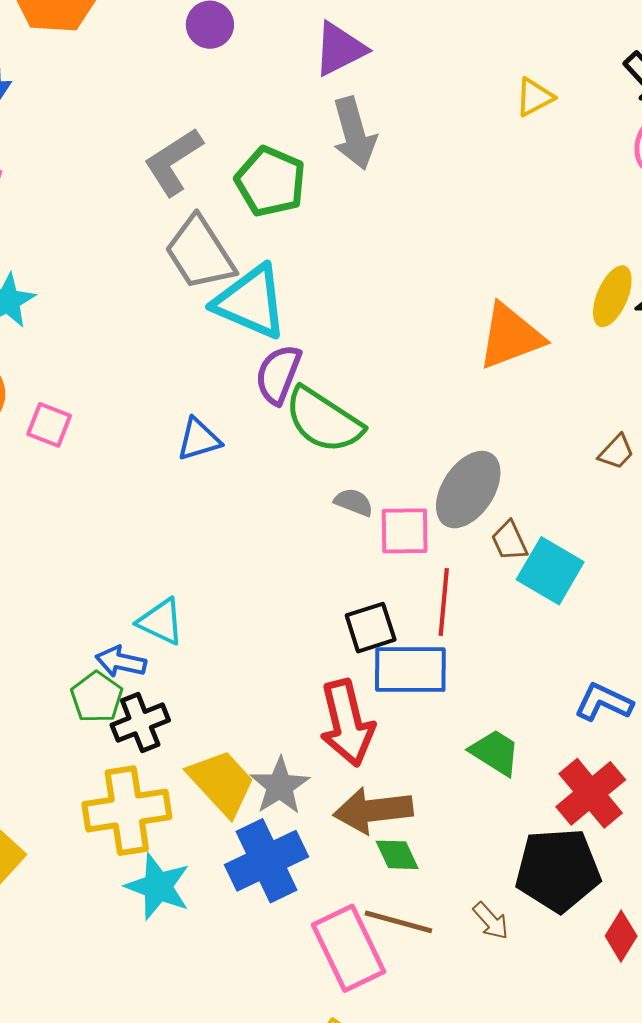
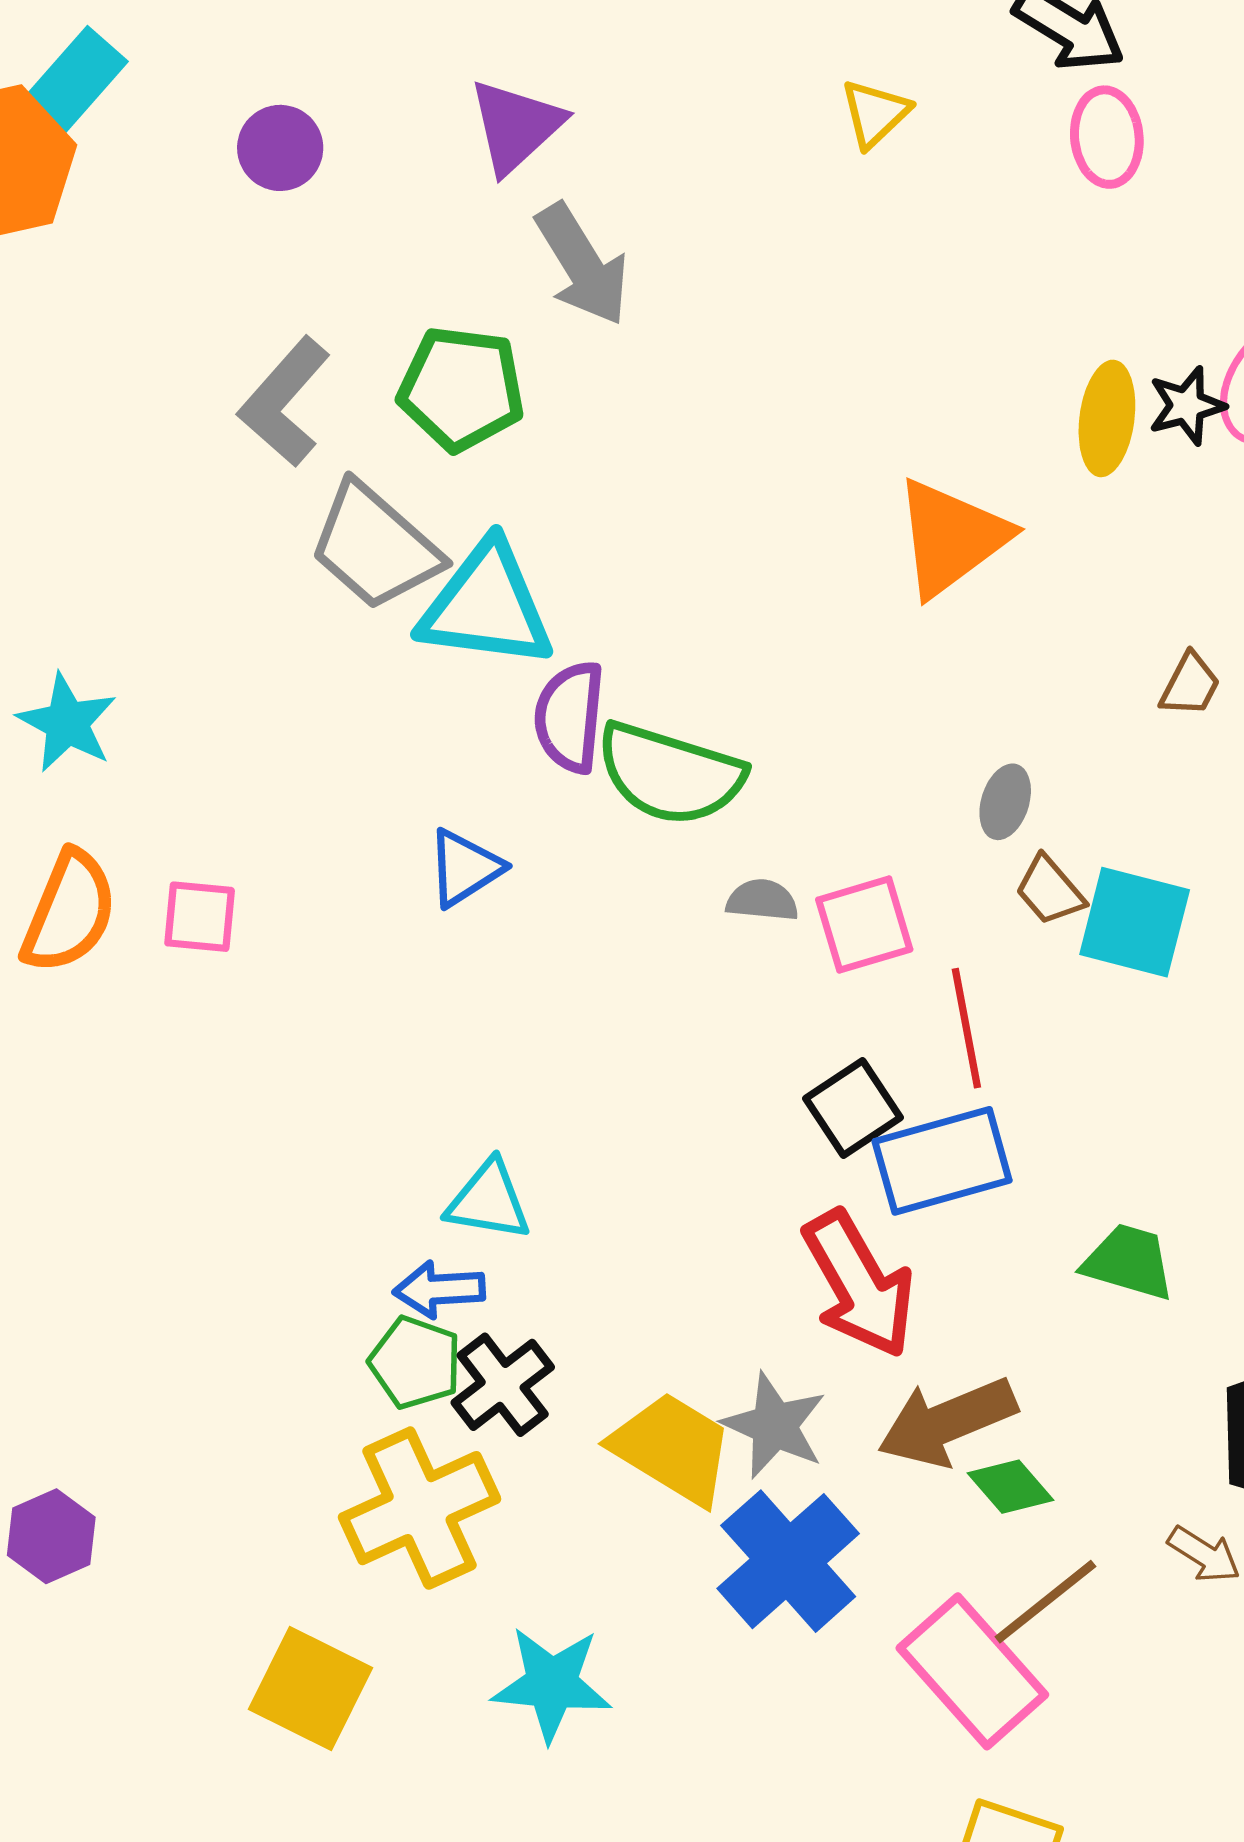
gray ellipse: (468, 490) -> (1005, 802), moved, size x0.5
yellow cross: (127, 811) -> (420, 1508), moved
cyan star: (158, 887) -> (552, 1684), moved
brown line: (398, 922) -> (1045, 1602), turned -38

